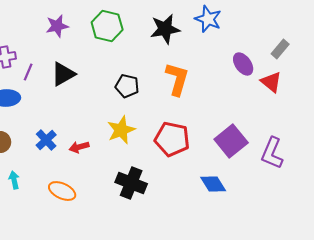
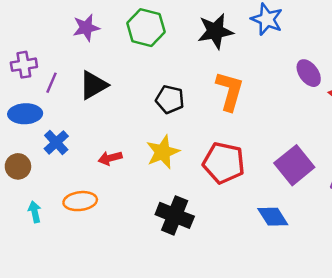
blue cross: (46, 140) -> (56, 142), moved
red arrow: (79, 147) -> (110, 158), moved
orange ellipse: (62, 191) -> (80, 201), moved, turned -32

